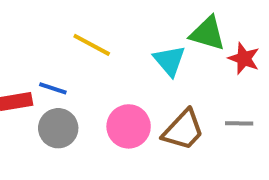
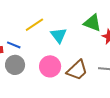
yellow line: (92, 45) -> (34, 25), turned -66
cyan triangle: (169, 61) -> (59, 35), moved

